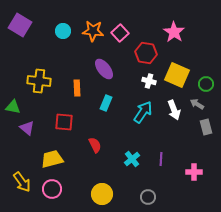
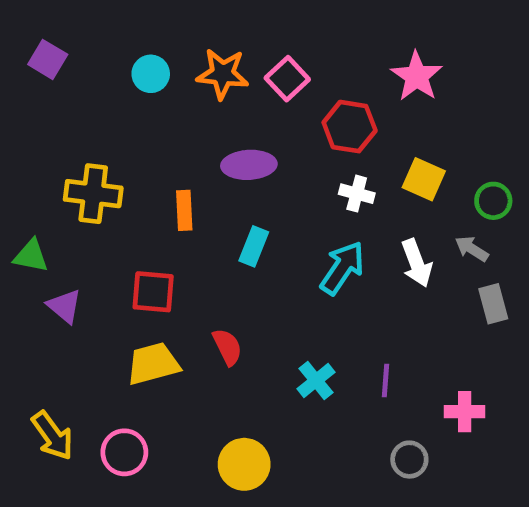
purple square: (20, 25) -> (48, 59), size x0.7
purple ellipse: (104, 69) -> (249, 165), turned -55
yellow square: (177, 75) -> (424, 179), size x0.7
yellow trapezoid: (52, 159) -> (153, 364), moved
gray circle: (148, 197) -> (409, 460), moved

